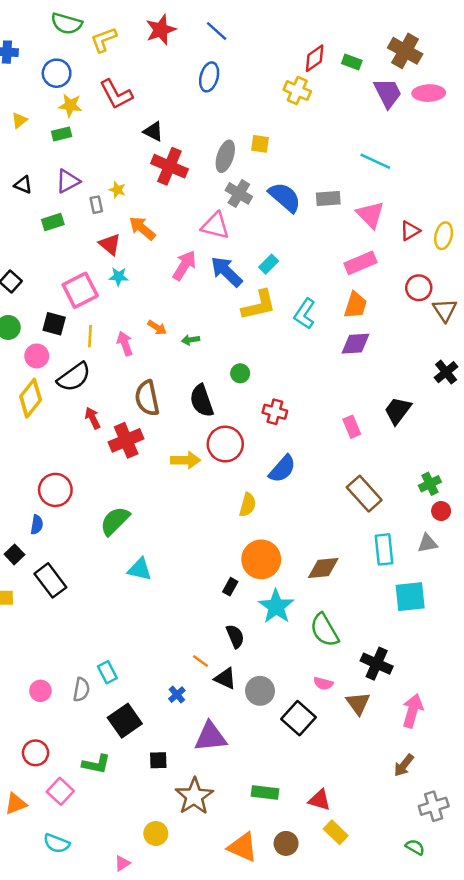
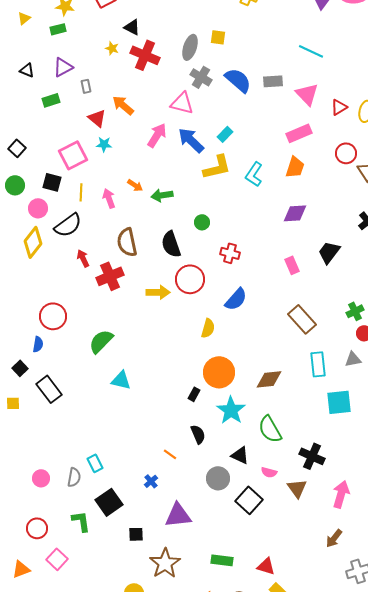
yellow star: (117, 190) -> (112, 48), moved
green arrow: (191, 340) -> (162, 195), size x1.5
purple diamond: (355, 344) -> (295, 213), moved
black triangle: (225, 678) -> (240, 455), moved
green L-shape: (96, 764) -> (81, 521), moved, turned -110

